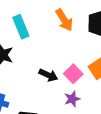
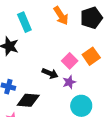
black arrow: (48, 75) -> (50, 73), moved

